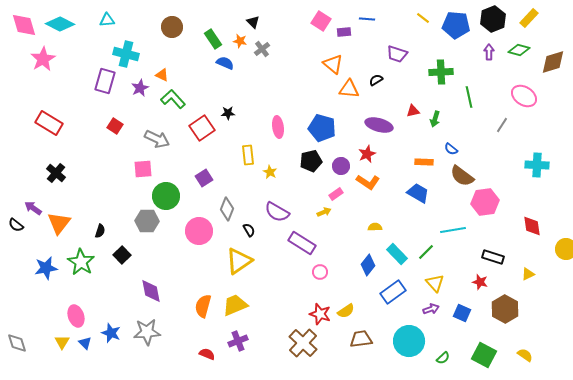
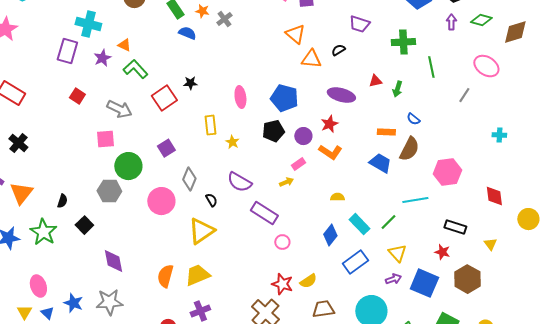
cyan cross: (537, 165) -> (499, 135), size x0.6
brown semicircle: (462, 176) -> (409, 149), moved, turned -100
yellow triangle: (528, 274) -> (490, 244), turned -40
blue square: (462, 313) -> (424, 283), size x1.6

